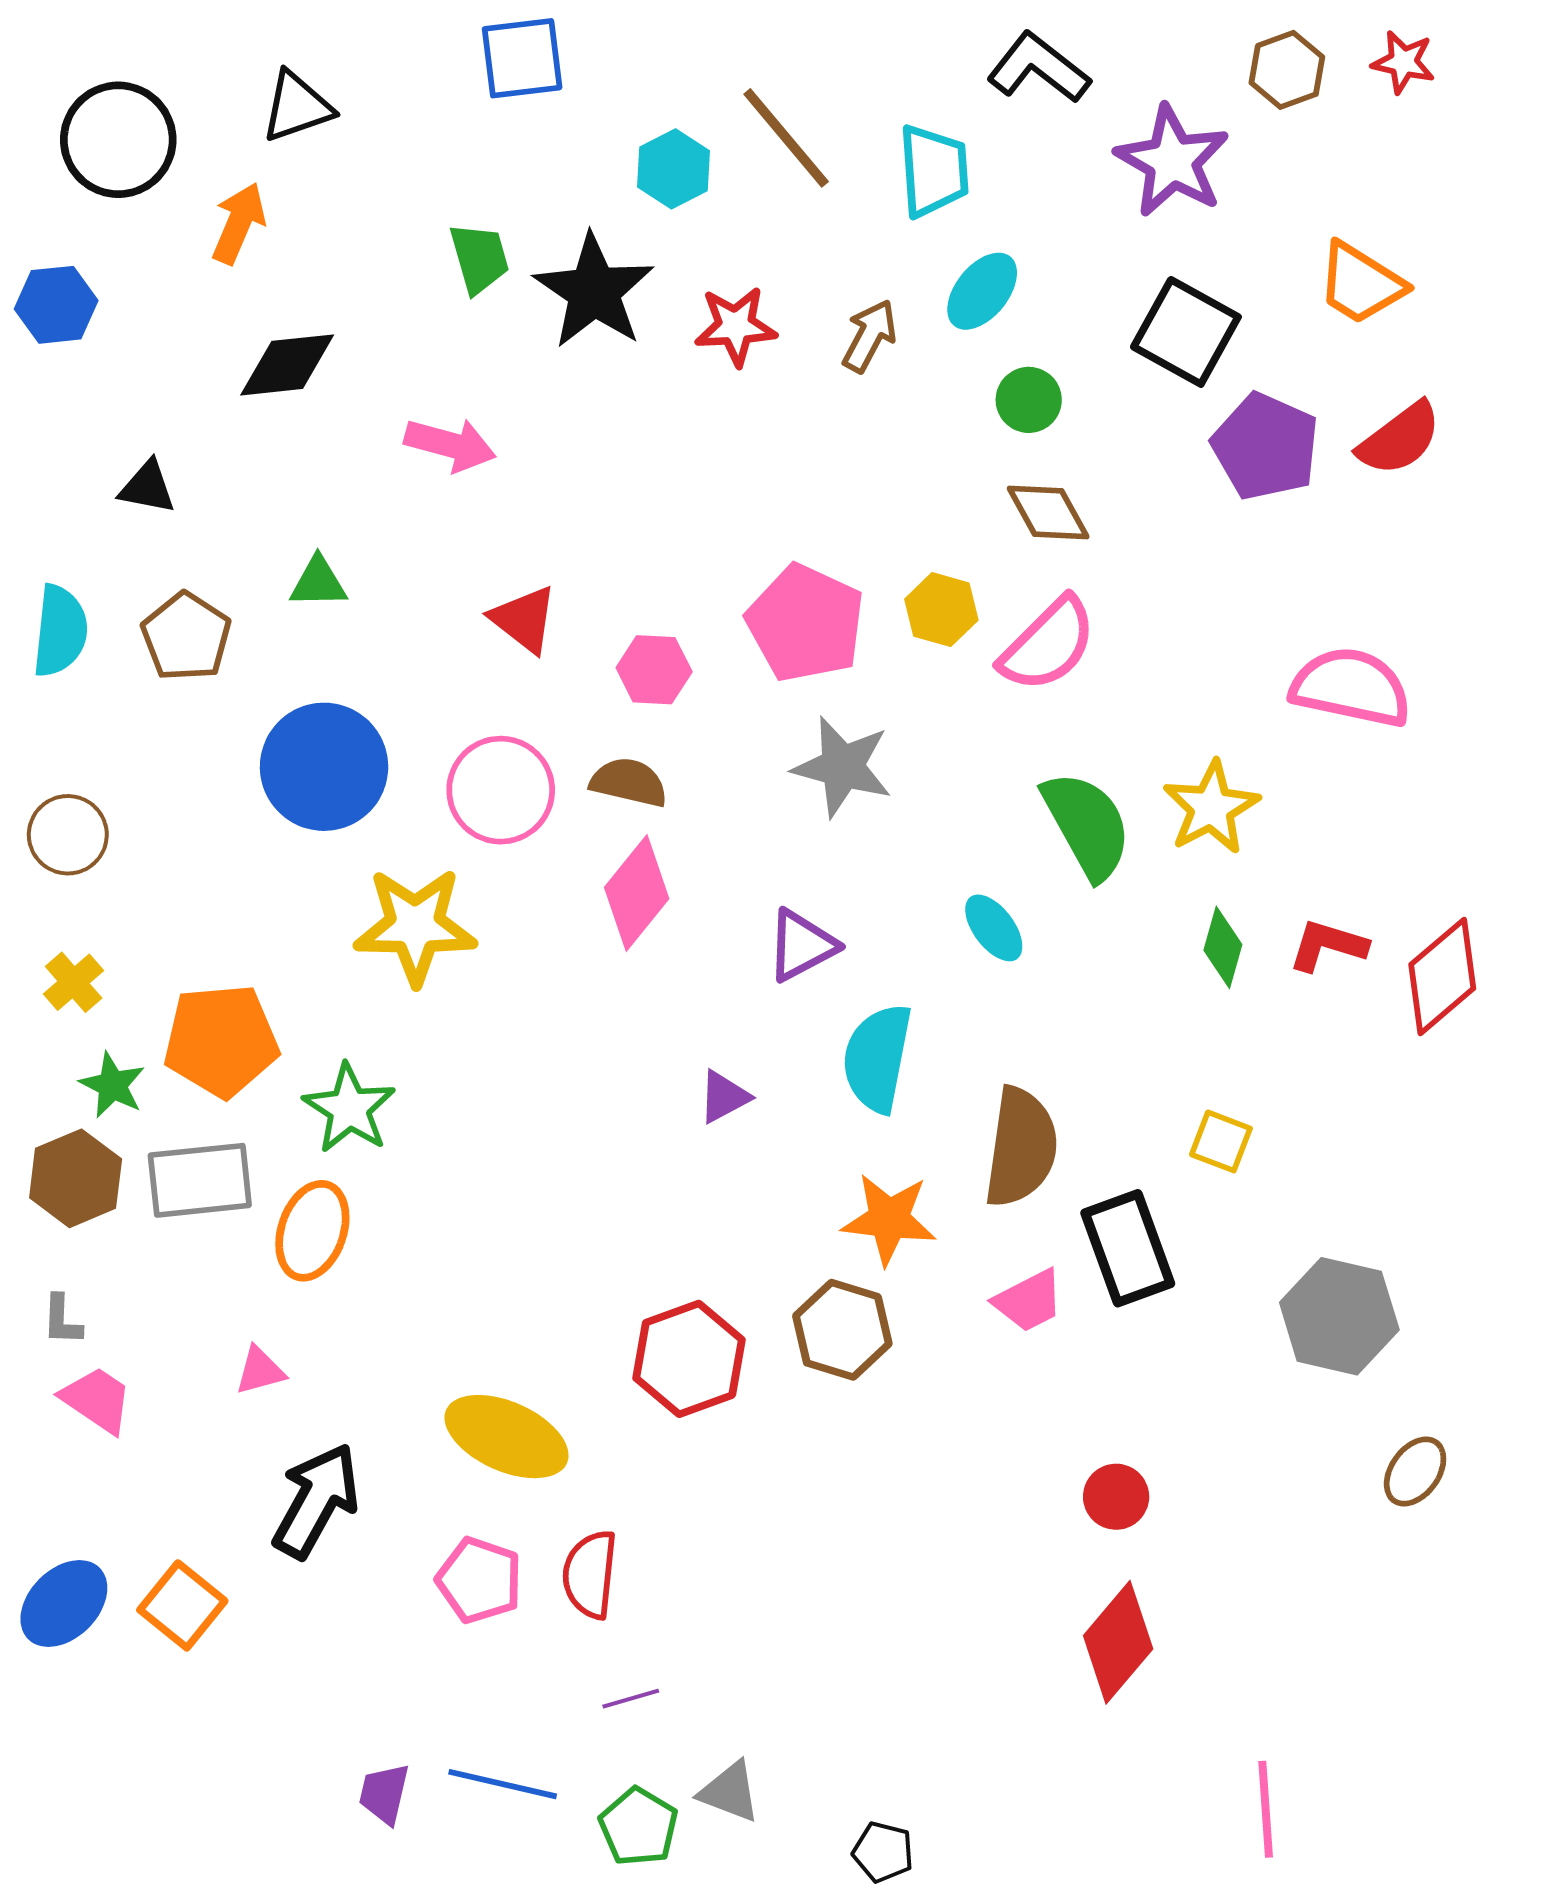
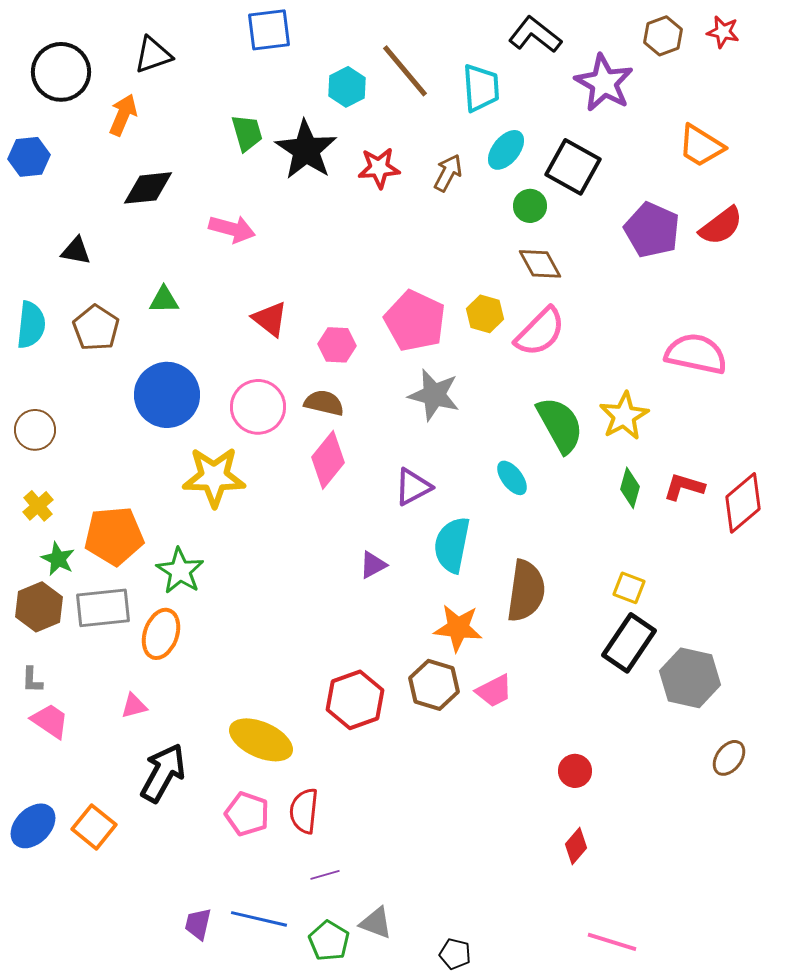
black square: (1186, 332) -> (573, 167), moved
black rectangle: (1128, 1248) -> (629, 643), moved, turned 54
pink trapezoid: (1029, 1301) -> (494, 691), moved
red diamond: (1118, 1642) -> (576, 846), size x0.6
pink line: (1266, 1809) -> (612, 942), moved, turned -69

